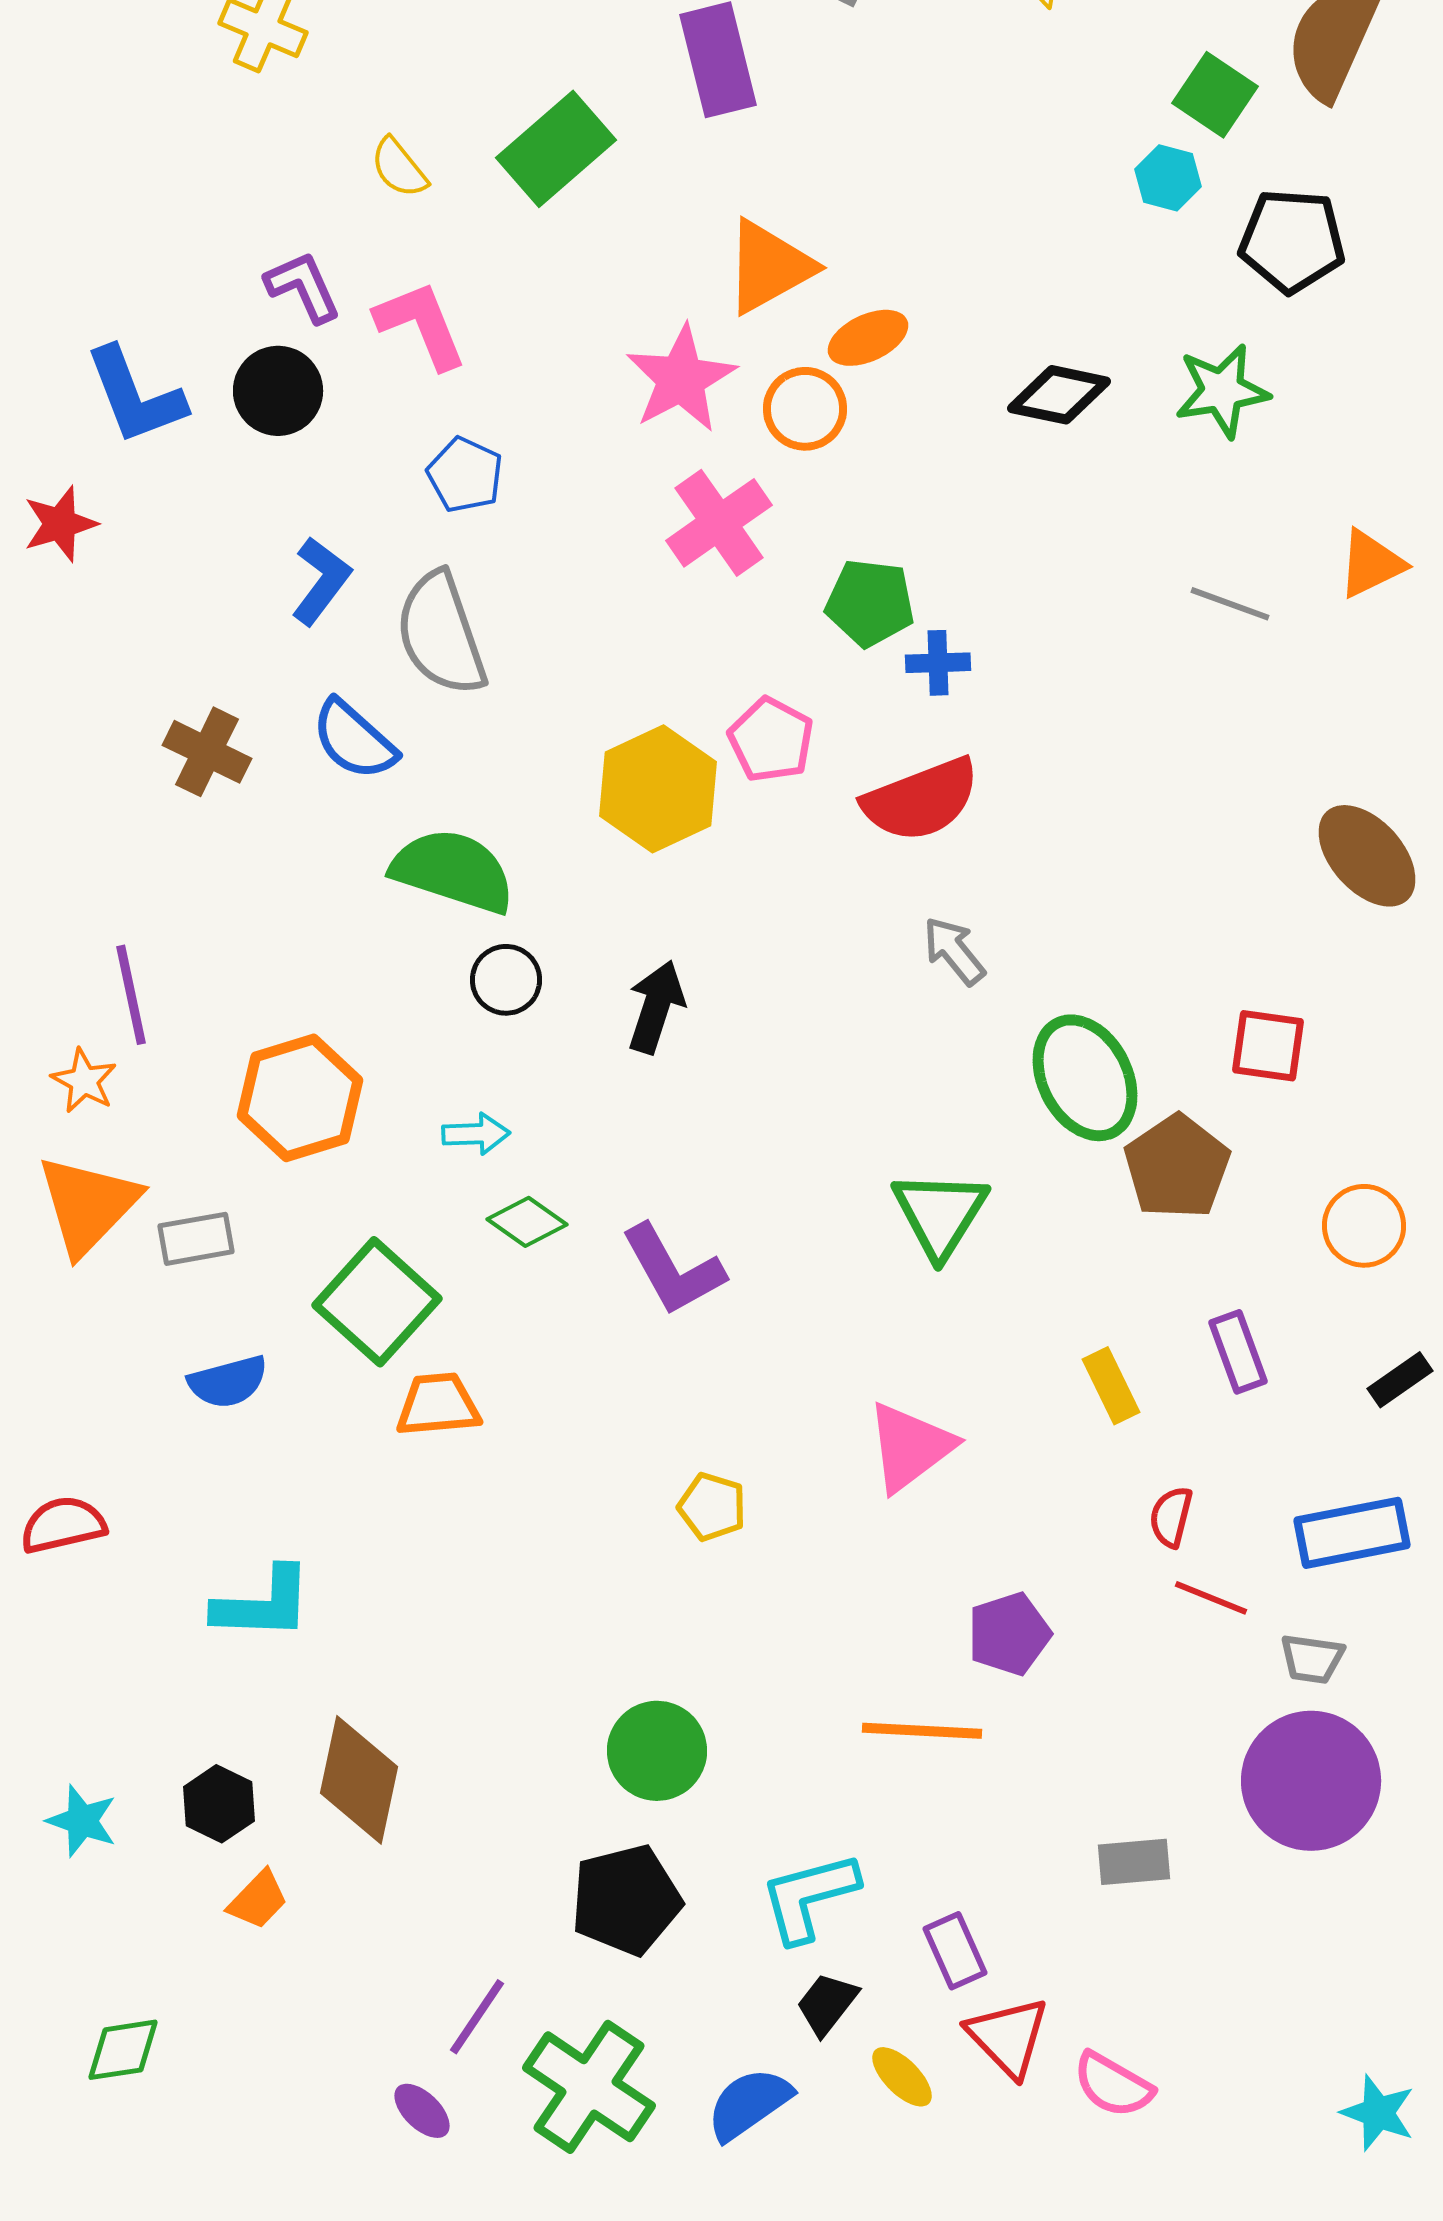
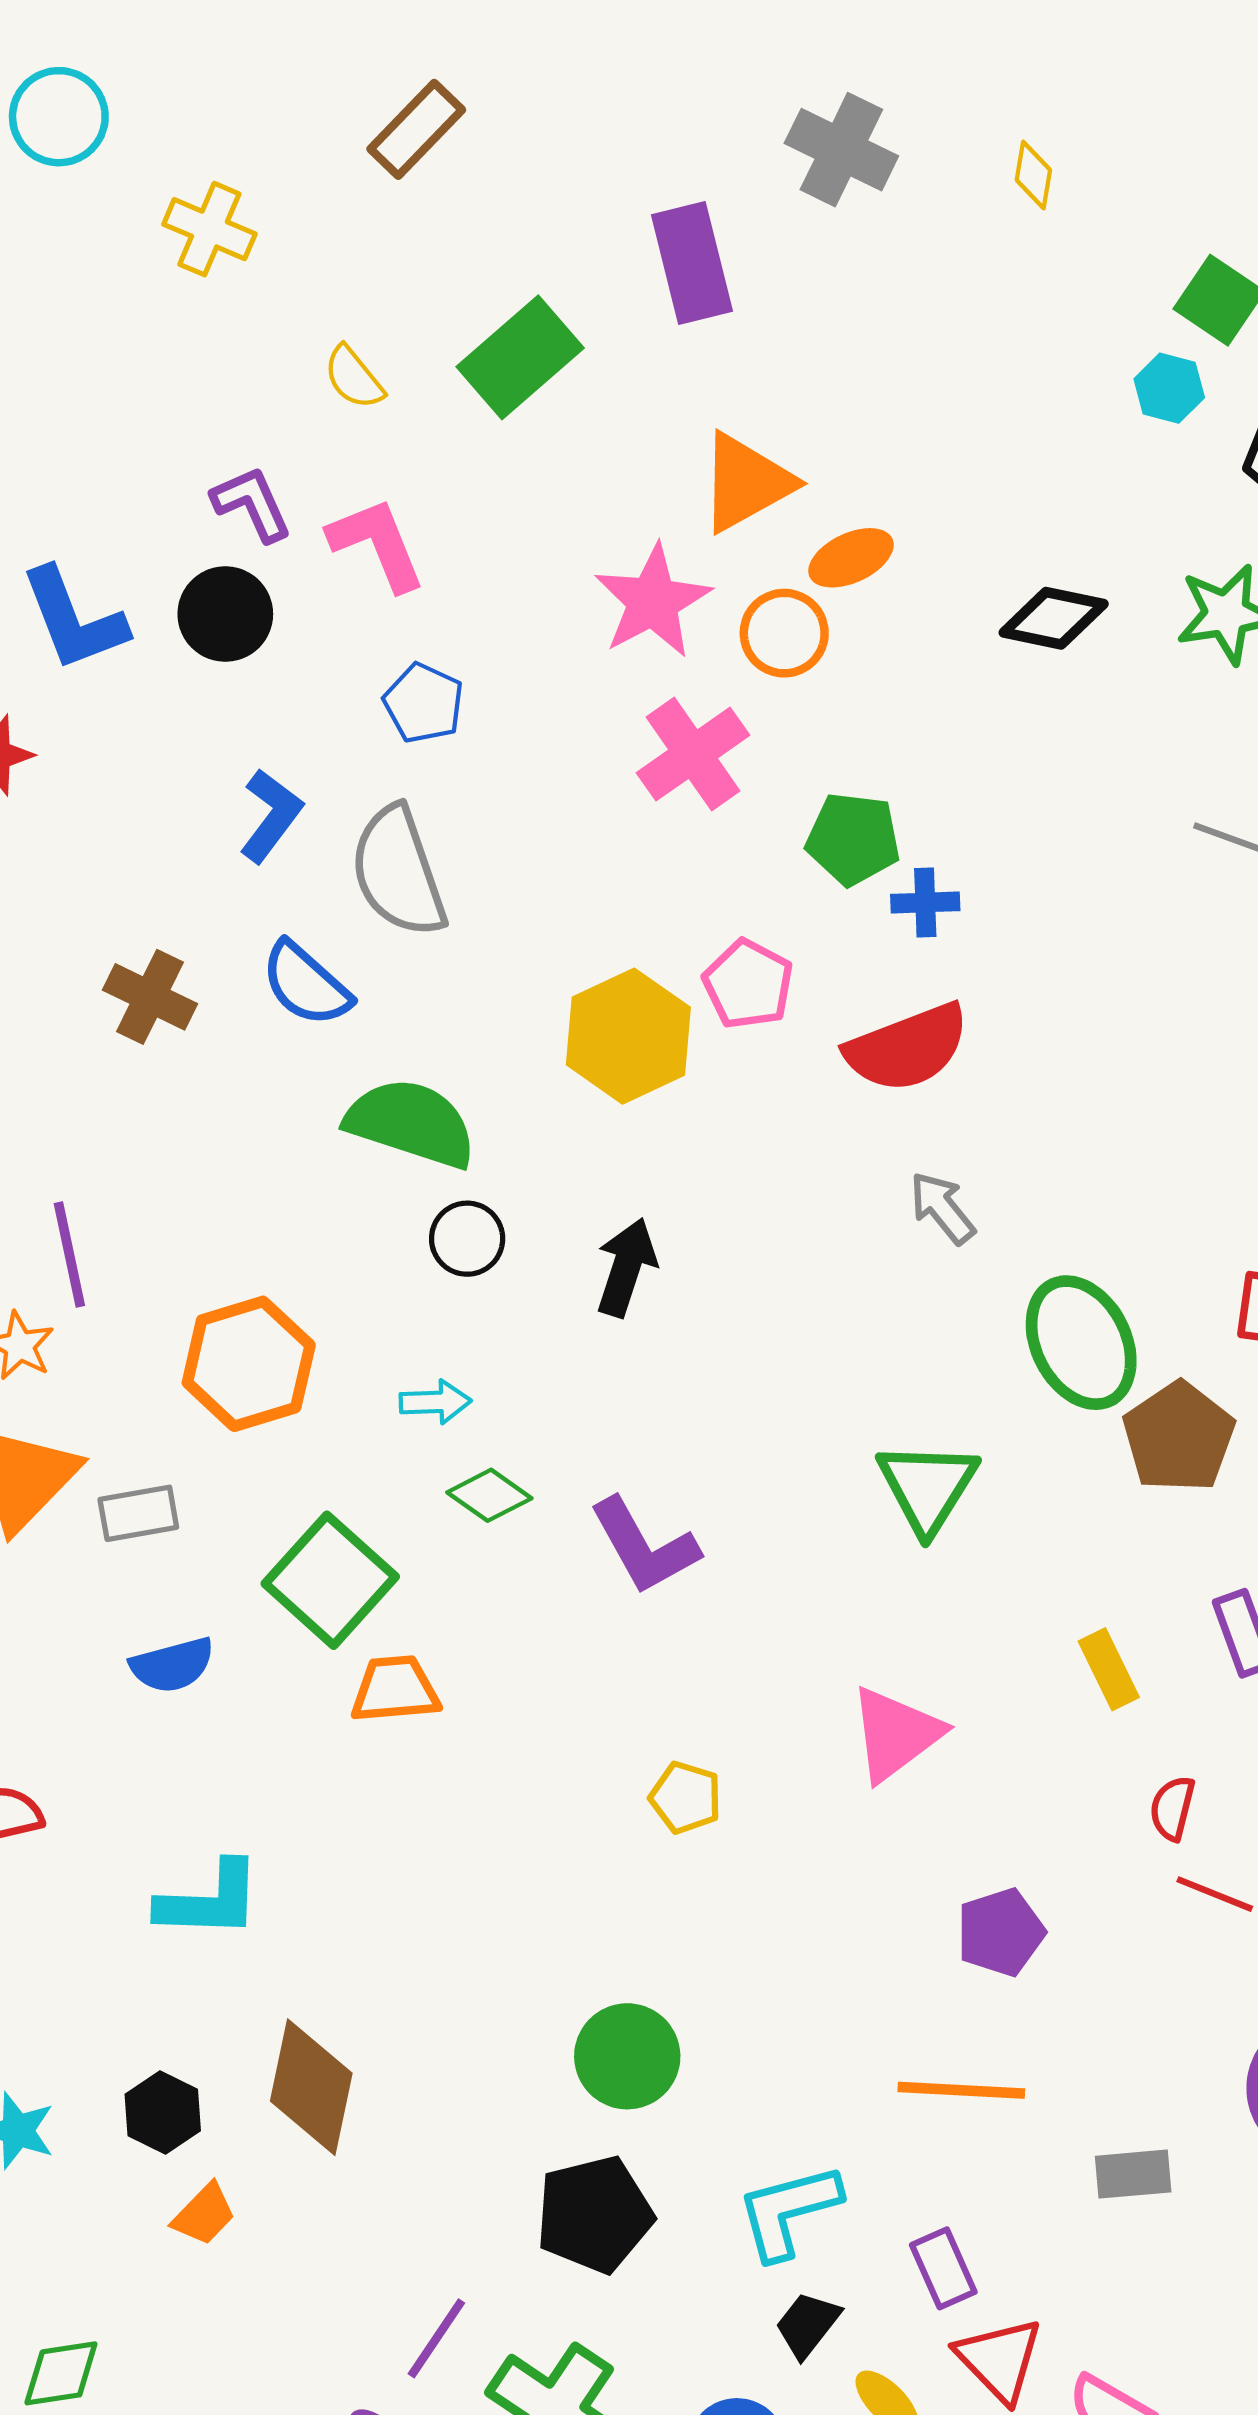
orange line: (922, 1731) -> (961, 2090), moved

